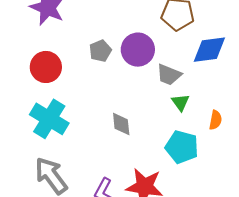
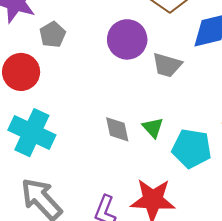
gray pentagon: (100, 51) -> (53, 35), moved
green triangle: (180, 102) -> (153, 128), moved

